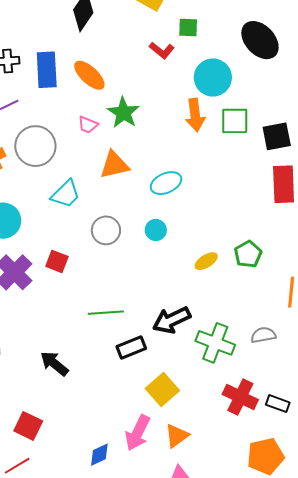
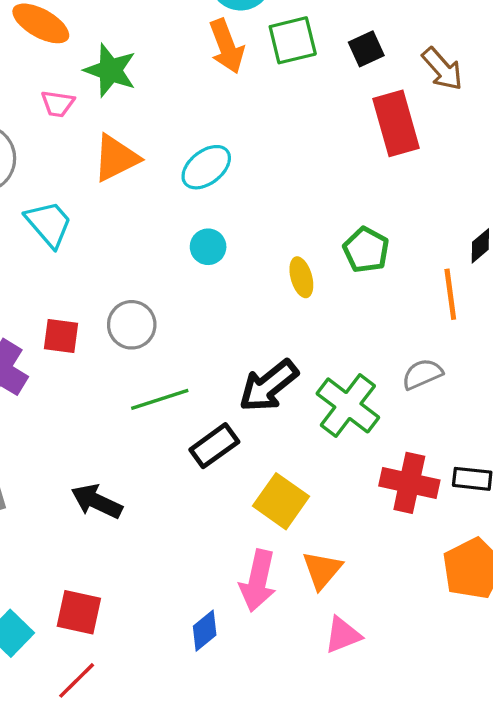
black square: (277, 136) -> (366, 49), size x0.7
cyan trapezoid: (66, 194) -> (49, 224), turned -72
gray circle: (106, 230) -> (132, 325), moved
yellow ellipse: (206, 261) -> (301, 277), turned -60
green cross: (215, 343) -> (348, 405), turned 30

